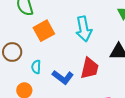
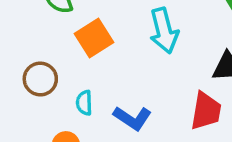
red trapezoid: (90, 68) -> (206, 111), moved

